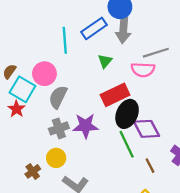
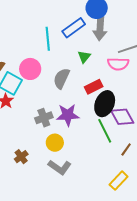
red rectangle: (115, 95) -> (94, 87), size x0.7
gray semicircle: (58, 97) -> (61, 78), moved
yellow circle: (56, 158) -> (55, 143), moved
brown line: (150, 166) -> (126, 149), turned 64

